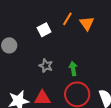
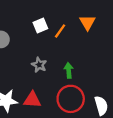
orange line: (67, 19) -> (60, 31), moved

